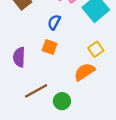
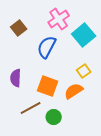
blue semicircle: (54, 22) -> (47, 47), size x1.6
orange square: (50, 47) -> (48, 86), moved, size x1.5

